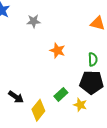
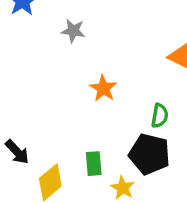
green rectangle: (61, 94) -> (94, 164), turned -64

